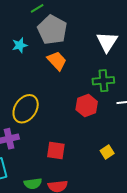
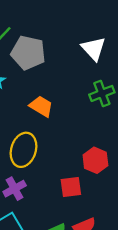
orange trapezoid: (57, 61) -> (41, 106), moved
red hexagon: (87, 106) -> (95, 160), moved

